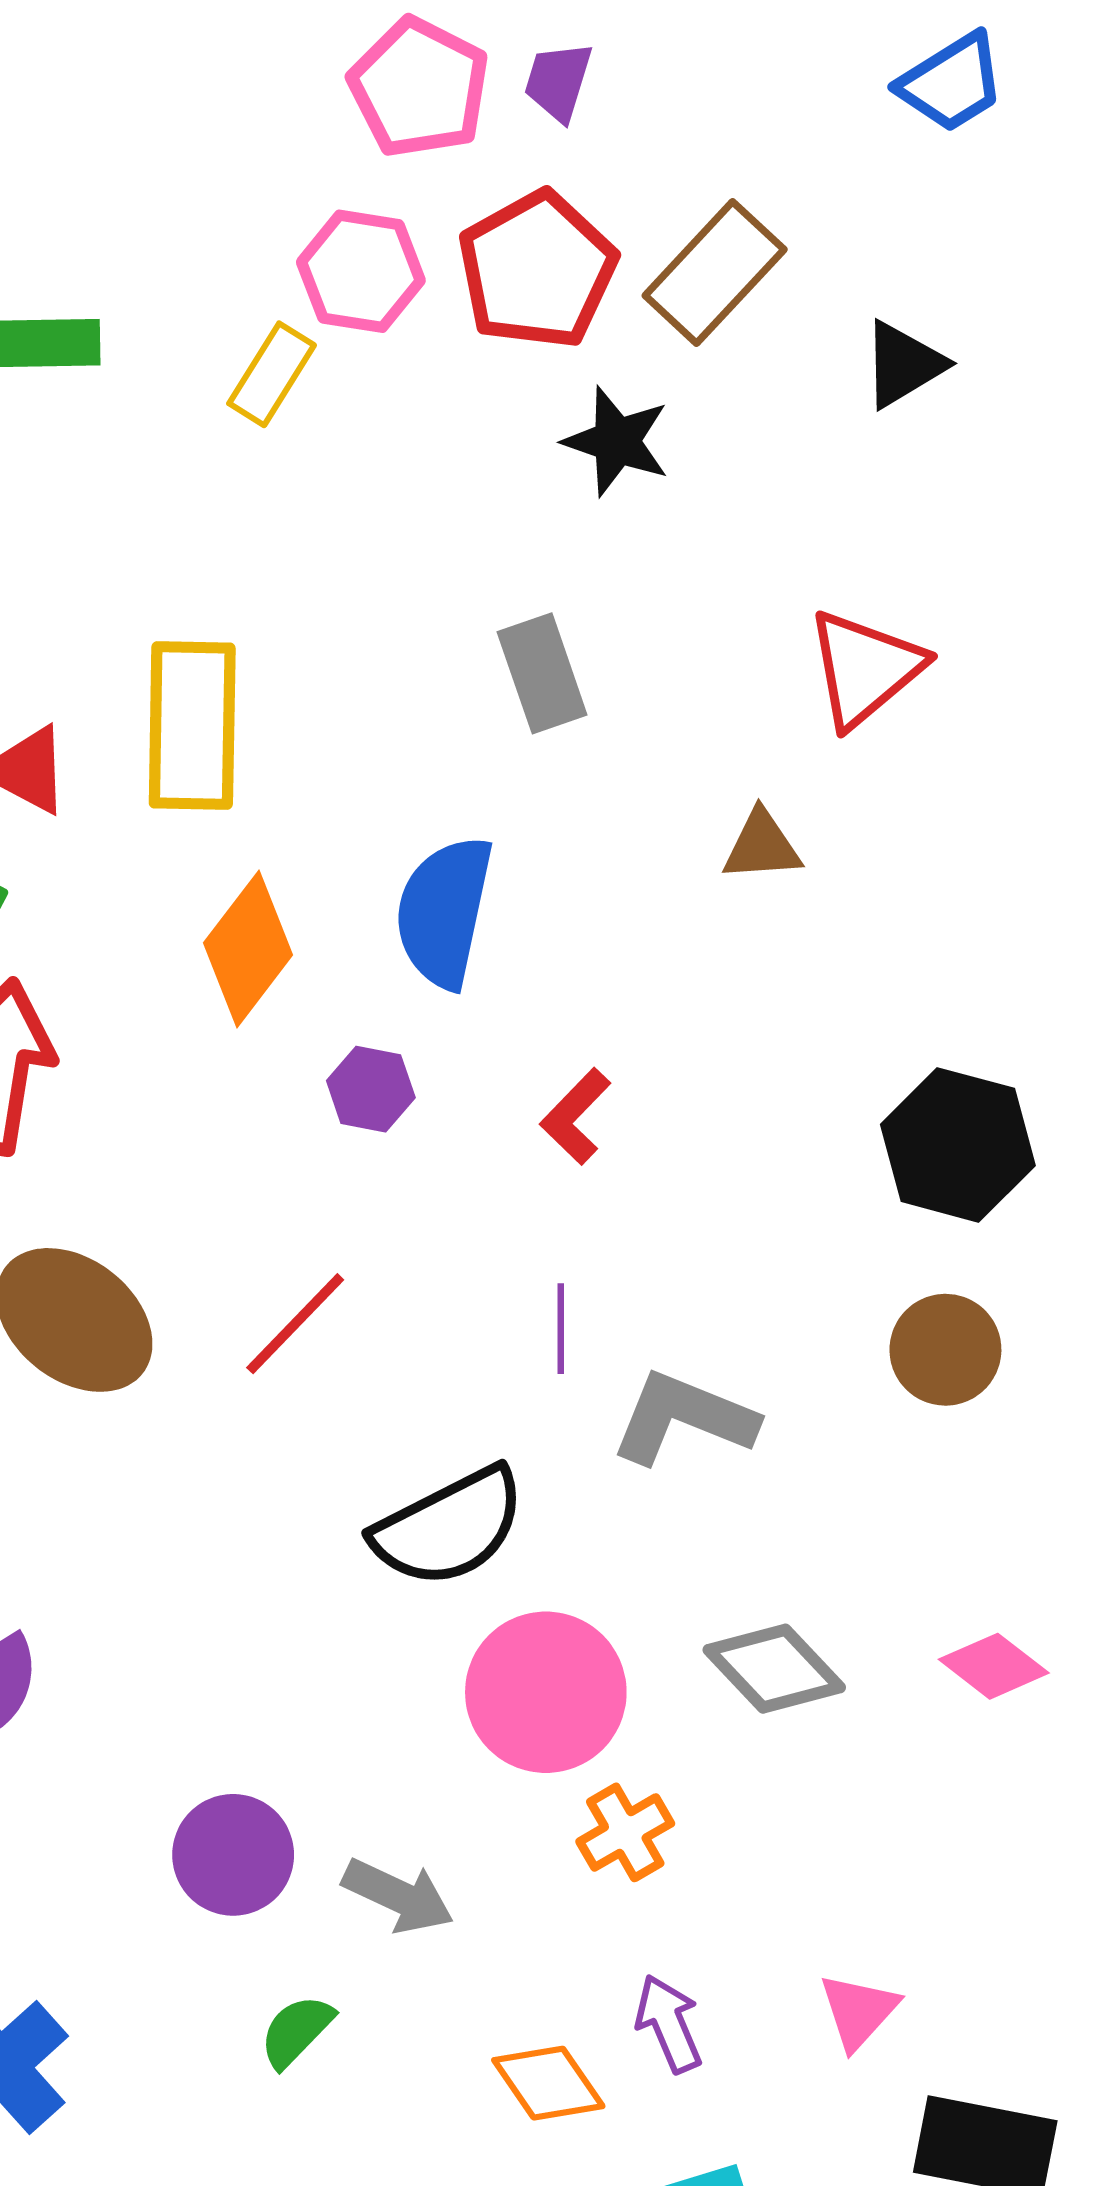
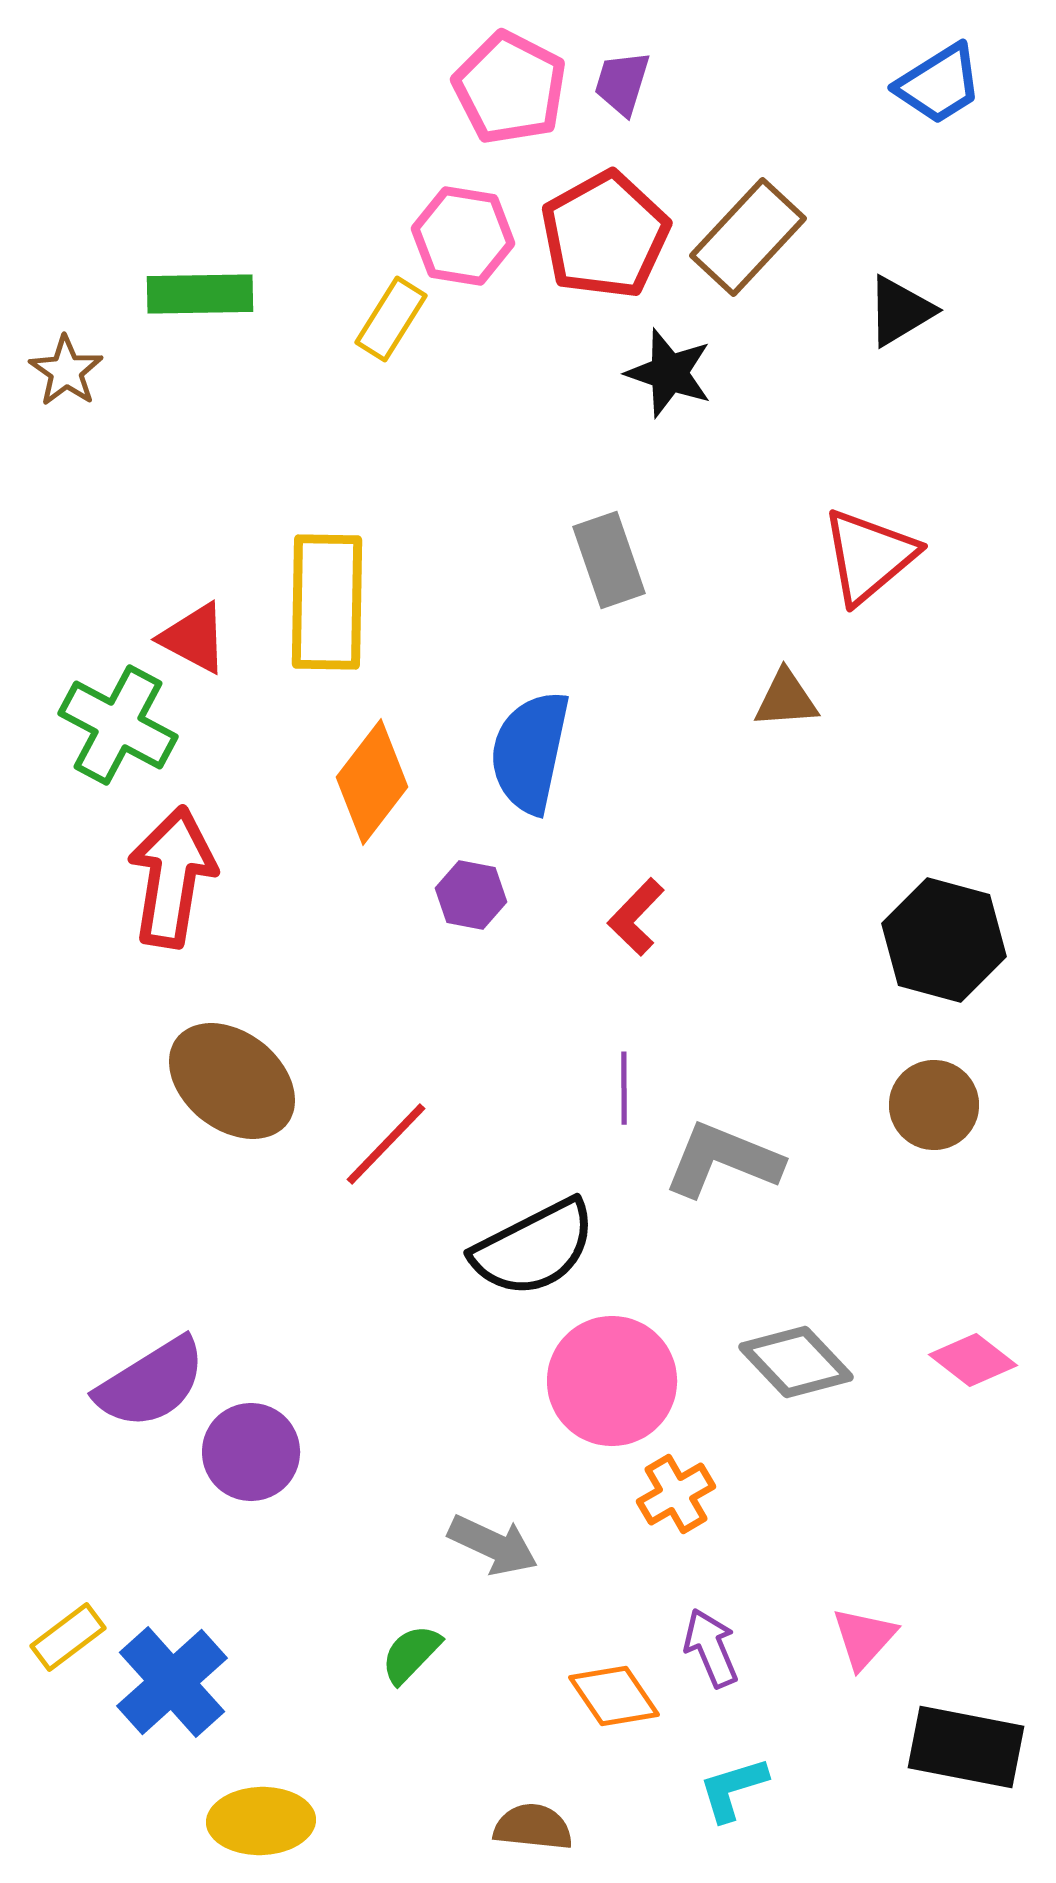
red line: (295, 1324) -> (386, 1144), moved
purple circle: (233, 1855) -> (251, 1452), moved

